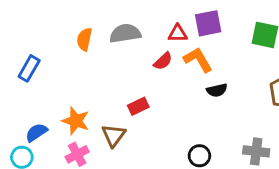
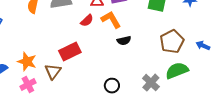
red rectangle: (138, 106) -> (70, 52), size x1.5
gray cross: (256, 151) -> (151, 83), turned 36

